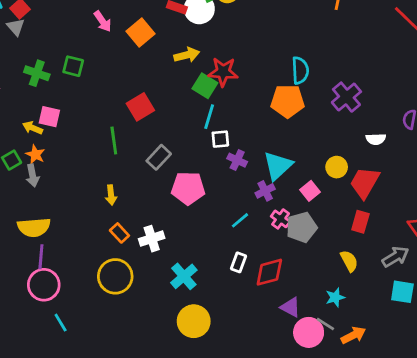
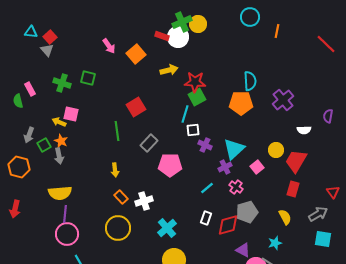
green square: (205, 86) -> (197, 97), moved, turned 30
gray pentagon: (302, 227) -> (247, 212), moved

